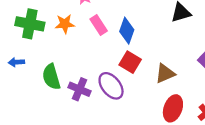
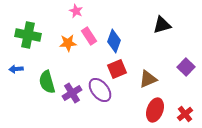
orange star: (65, 24) -> (68, 43), moved
red square: (130, 62) -> (117, 69), turned 36
purple cross: (79, 89) -> (72, 93), turned 36

